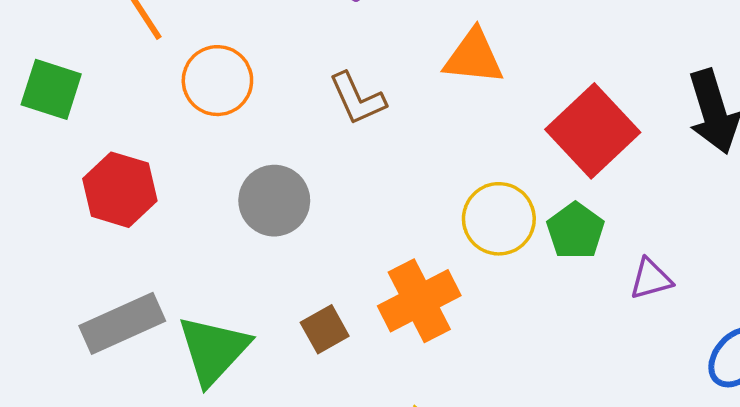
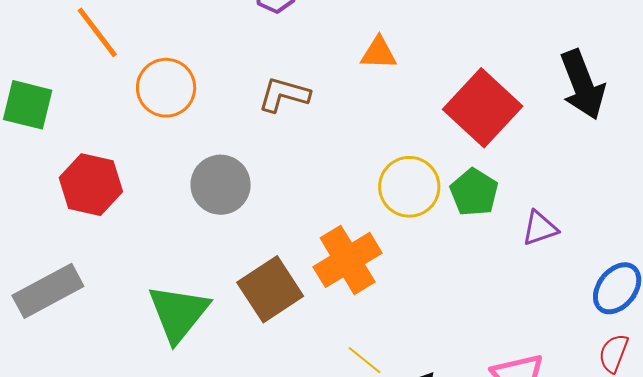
orange triangle: (474, 57) -> (379, 53), size x0.7
brown L-shape: (357, 99) -> (284, 95), turned 134
gray rectangle: (122, 323) -> (48, 291), moved
brown square: (325, 329) -> (270, 289), size x1.6

